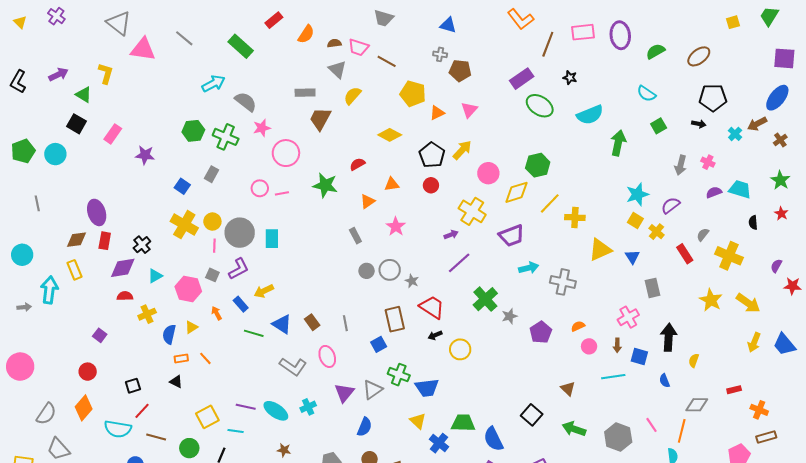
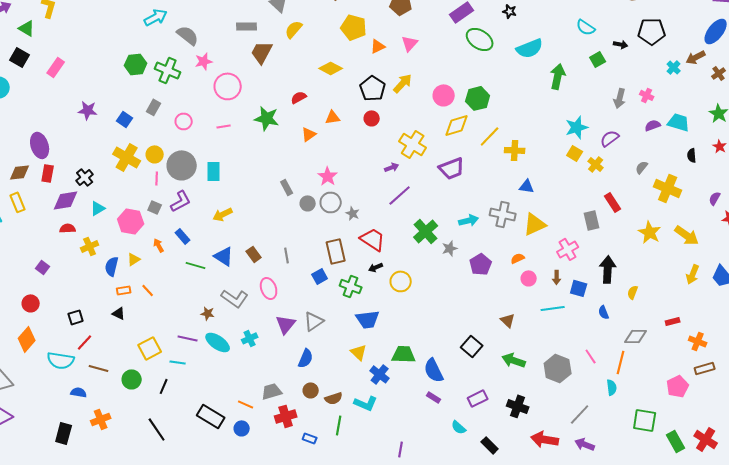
black arrow: (699, 124) -> (621, 44), moved
purple star: (145, 155) -> (88, 110), moved
pink circle: (488, 173) -> (444, 95), moved
pink circle: (260, 188) -> (184, 121), moved
pink star: (396, 227) -> (328, 176), moved
gray rectangle: (355, 236) -> (287, 187), moved
yellow triangle: (600, 250) -> (535, 224), moved
red rectangle: (685, 254) -> (613, 202), moved
blue triangle: (632, 257) -> (527, 186), moved, turned -49
cyan arrow: (529, 268) -> (469, 220), moved
yellow arrow: (264, 291) -> (223, 214), moved
green cross: (399, 375) -> (351, 286), moved
brown star: (284, 450) -> (208, 313), moved

